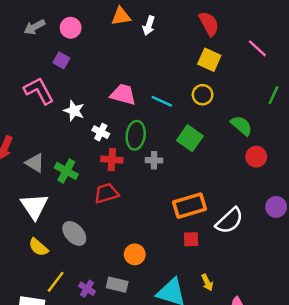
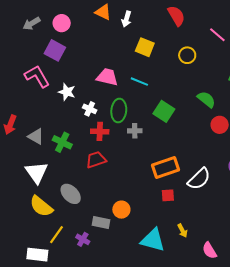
orange triangle: (121, 16) -> (103, 12), turned 36
purple square: (61, 60) -> (55, 50), size x1.5
yellow square: (209, 60) -> (145, 47), moved
yellow circle: (203, 95) -> (187, 55), moved
yellow semicircle: (38, 247) -> (41, 206), size x1.4
gray rectangle: (117, 285) -> (101, 222), moved

